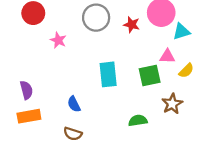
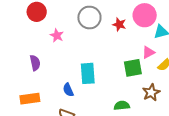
pink triangle: (167, 56) -> (148, 52), turned -32
cyan rectangle: (108, 74) -> (88, 73), moved
purple semicircle: (26, 90) -> (35, 63), moved

